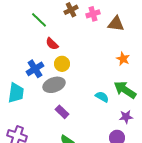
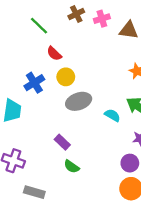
gray ellipse: (54, 85) -> (79, 101), moved
purple rectangle: (62, 112) -> (62, 142), moved

